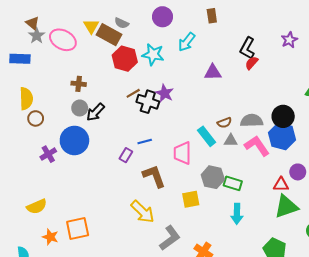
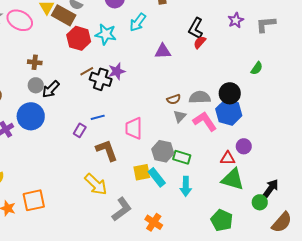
purple star: (165, 93) -> (117, 71), turned 30
cyan rectangle: (207, 136) -> (157, 177), moved
gray triangle: (231, 140) -> (180, 116), turned -48
green triangle: (286, 207) -> (233, 179), turned 35

